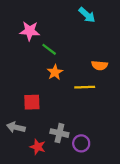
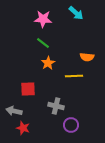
pink star: (30, 31) -> (43, 19), moved
gray cross: (59, 133) -> (56, 106), moved
red star: (38, 147) -> (23, 128), moved

